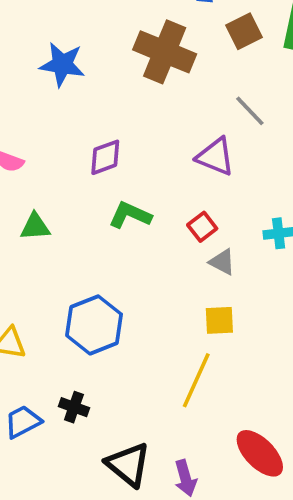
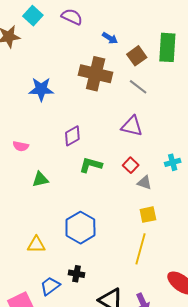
gray line: (250, 111) -> (138, 87), moved

